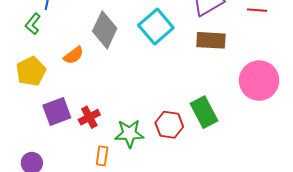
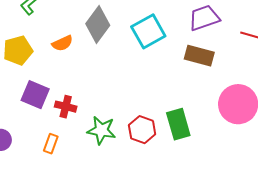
purple square: (57, 112) -> (35, 95), turned 32
red cross: (89, 117) -> (66, 107), turned 30
orange rectangle: (102, 156) -> (51, 144), moved

